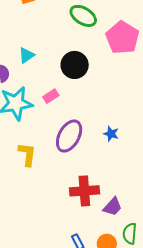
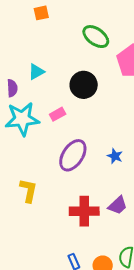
yellow L-shape: (27, 154) -> (28, 190), moved
purple trapezoid: (113, 207) -> (118, 205), moved

